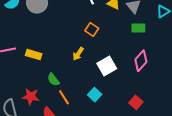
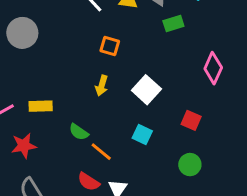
pink diamond: (141, 61) -> (213, 68), moved
red star: (31, 97) -> (24, 146), moved
red square: (136, 102) -> (191, 120), moved

